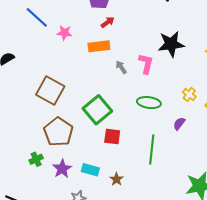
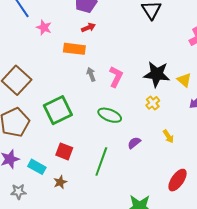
black star: (171, 44) -> (157, 74), moved
yellow cross: (189, 94) -> (153, 103), moved
red square: (112, 136) -> (64, 151), moved

